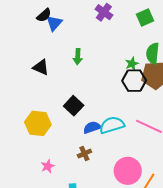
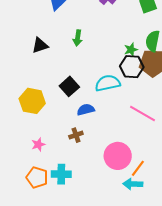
black triangle: (41, 67) -> (40, 45), turned -48
cyan semicircle: (112, 125) -> (108, 83), moved

